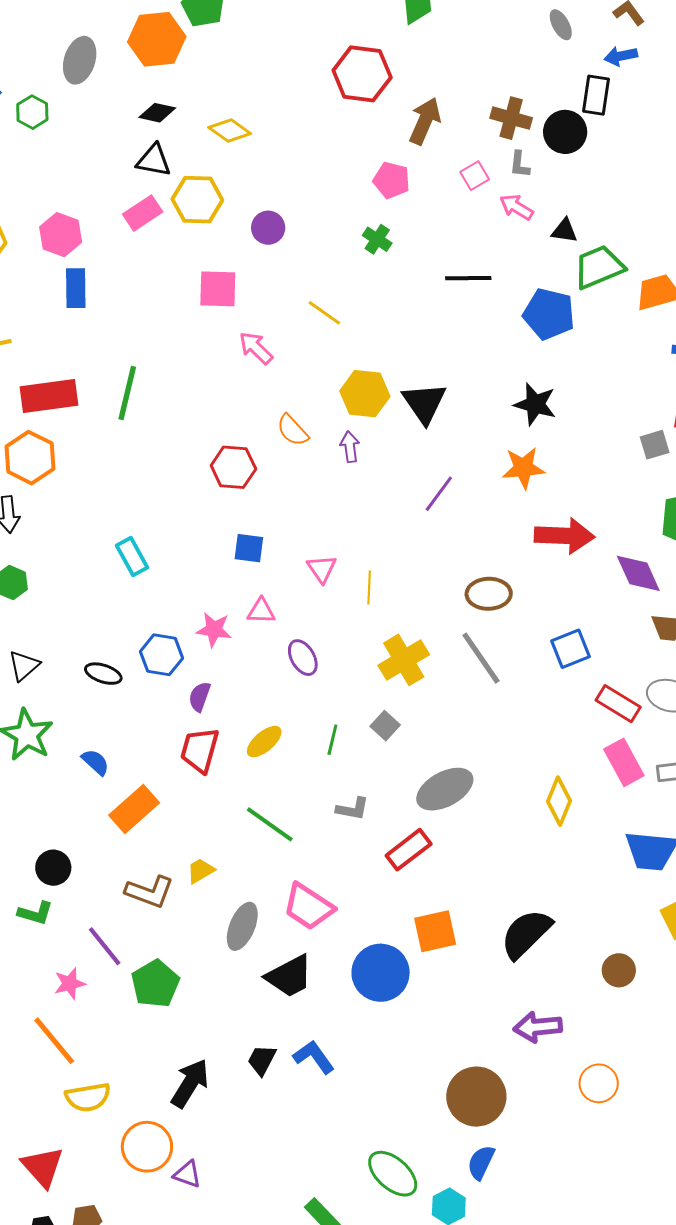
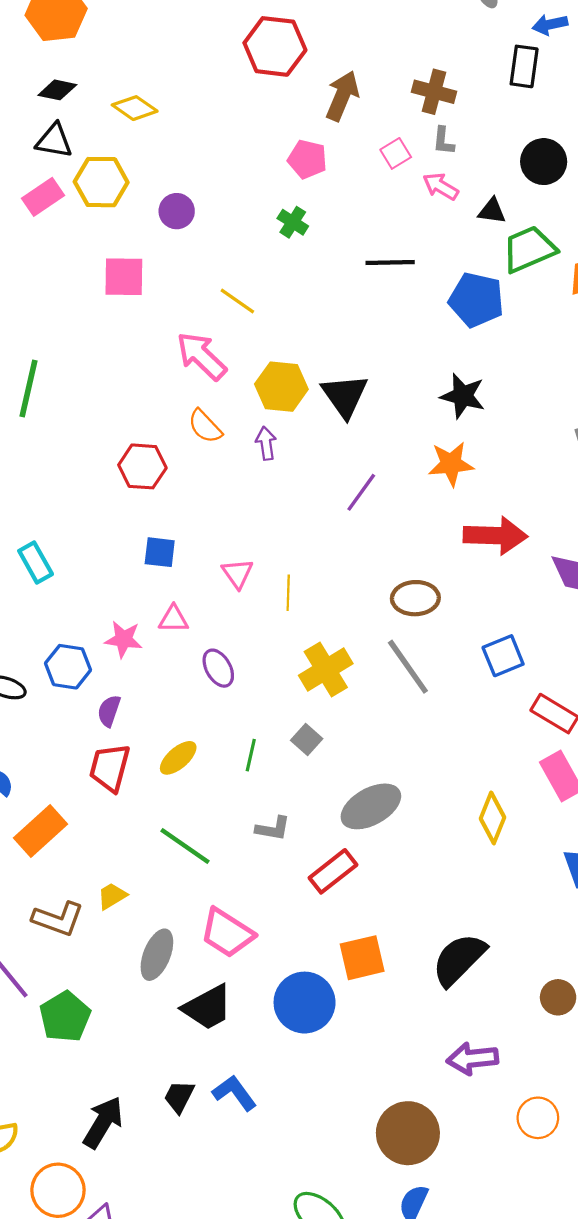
black circle: (565, 132) -> (544, 162), moved
pink arrow: (256, 348) -> (201, 356), moved, size x1.4

